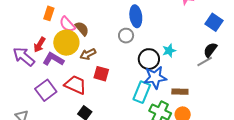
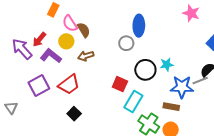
yellow circle: (66, 43) -> (66, 41), size x0.6
red square: (101, 74) -> (120, 84), moved
blue star: (155, 77) -> (182, 87), moved
red trapezoid: (75, 85) -> (69, 84), turned 110

